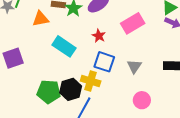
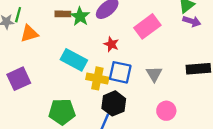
orange triangle: (41, 19) -> (29, 34), moved
yellow cross: (91, 81) -> (97, 78), moved
black hexagon: (71, 89) -> (114, 103), moved

